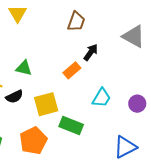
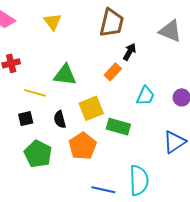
brown trapezoid: (76, 22) -> (112, 23), size x1.4
green triangle: (24, 68) -> (65, 75), size x1.4
black semicircle: (14, 97) -> (60, 119), moved, turned 108

